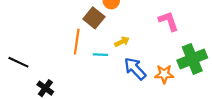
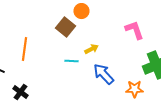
orange line: (77, 42) -> (24, 49), moved
orange star: (164, 74) -> (134, 89), moved

